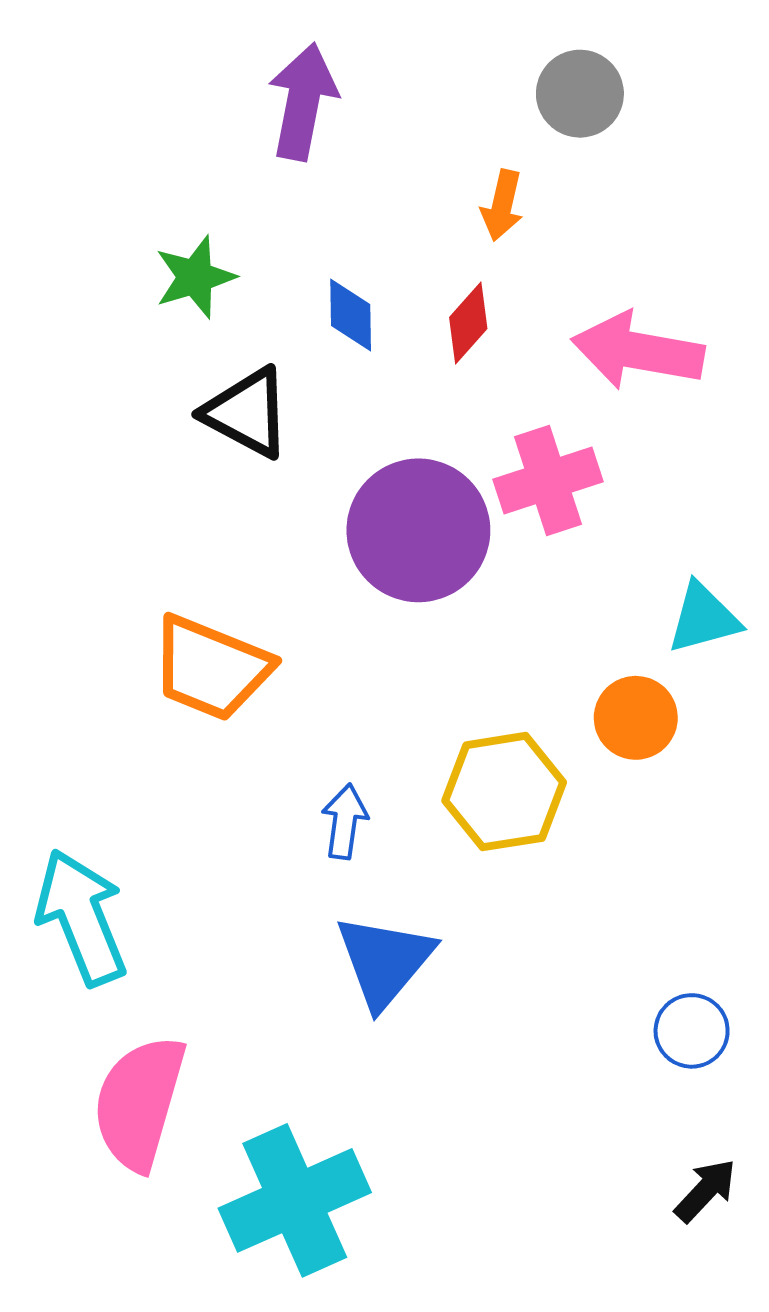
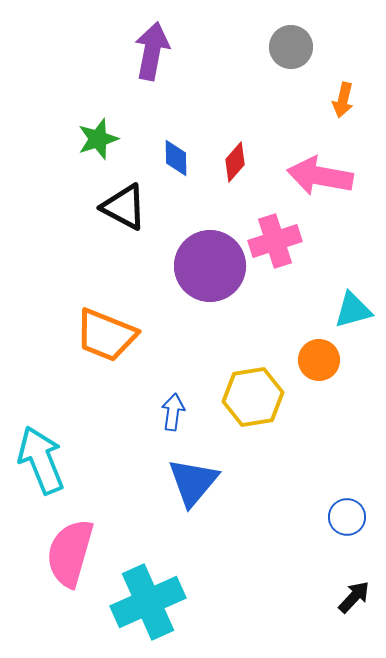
orange arrow: (502, 205) -> (343, 100), moved

